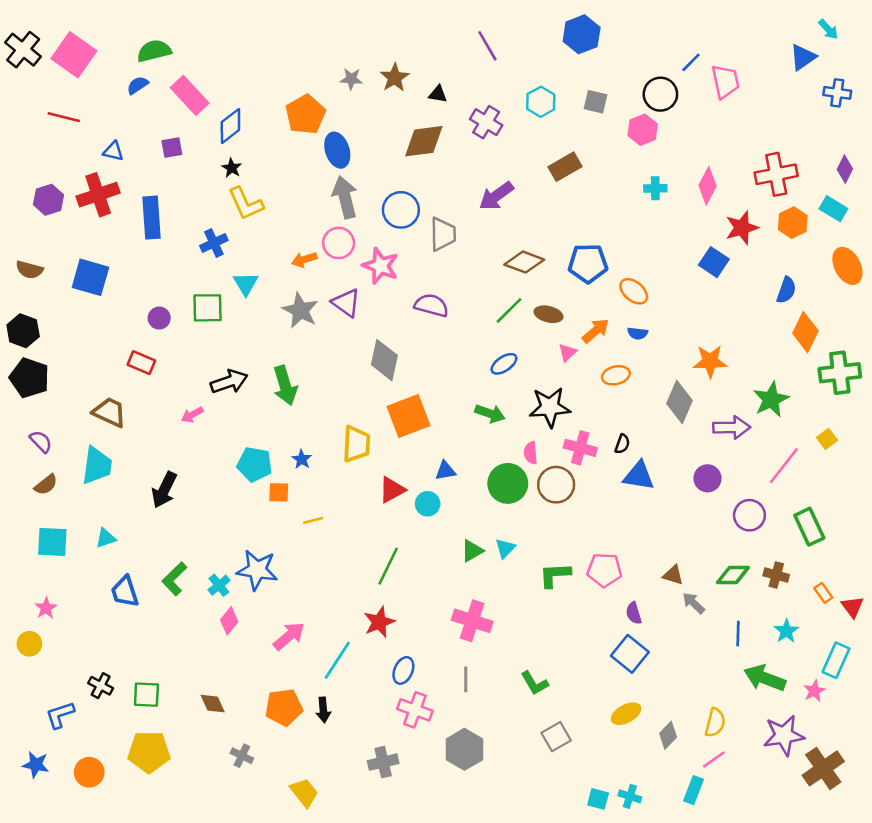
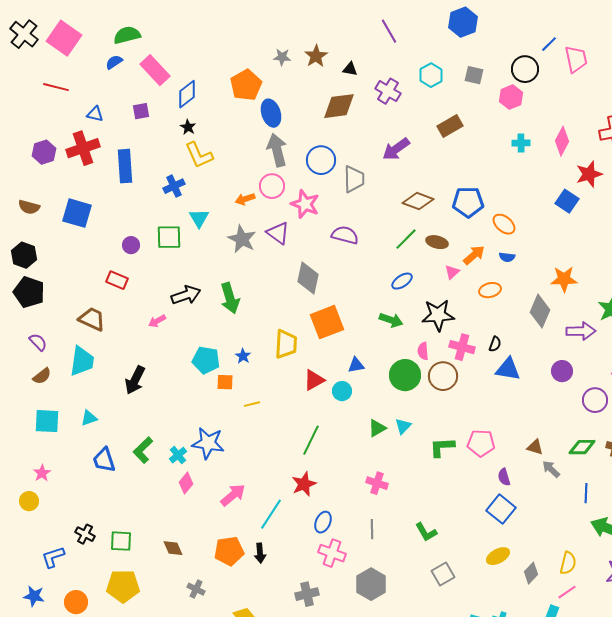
pink cross: (472, 621) -> (377, 483), size x0.7

